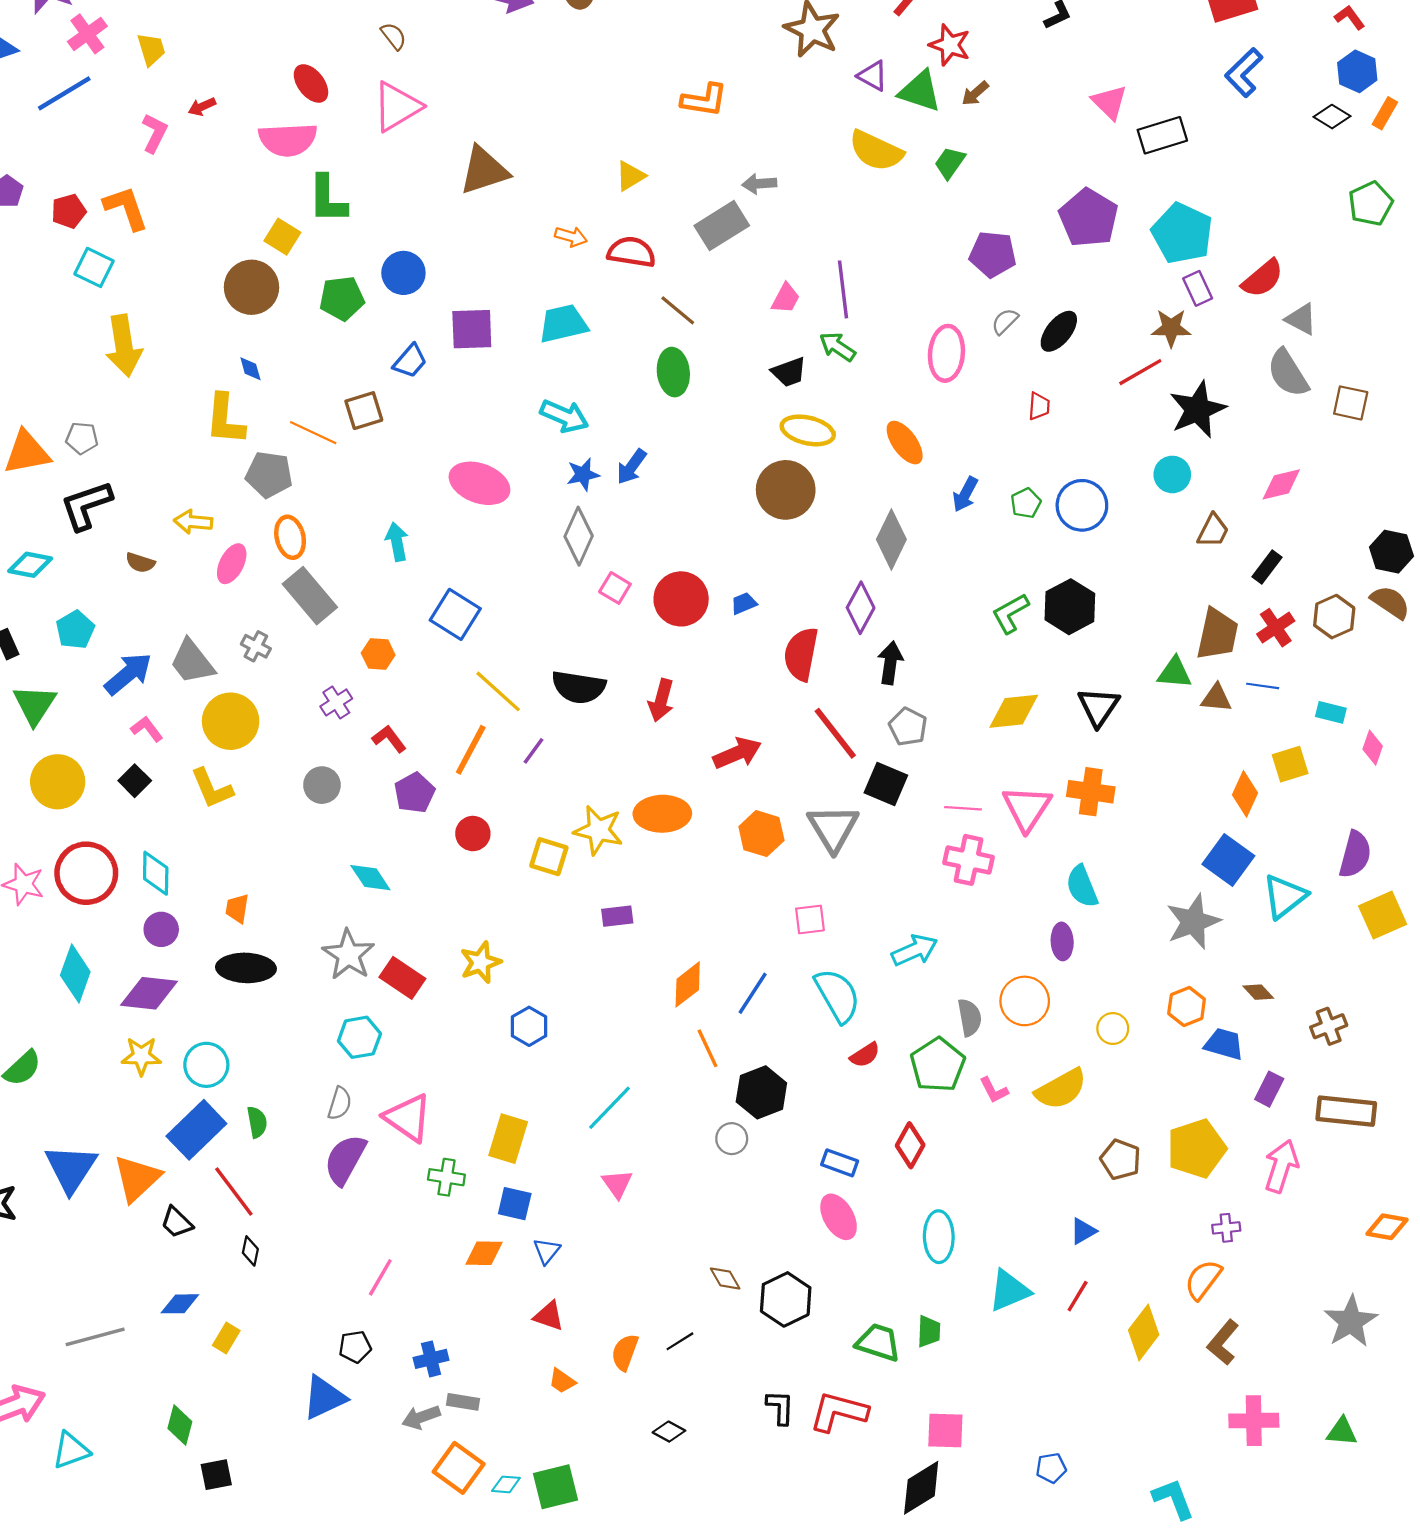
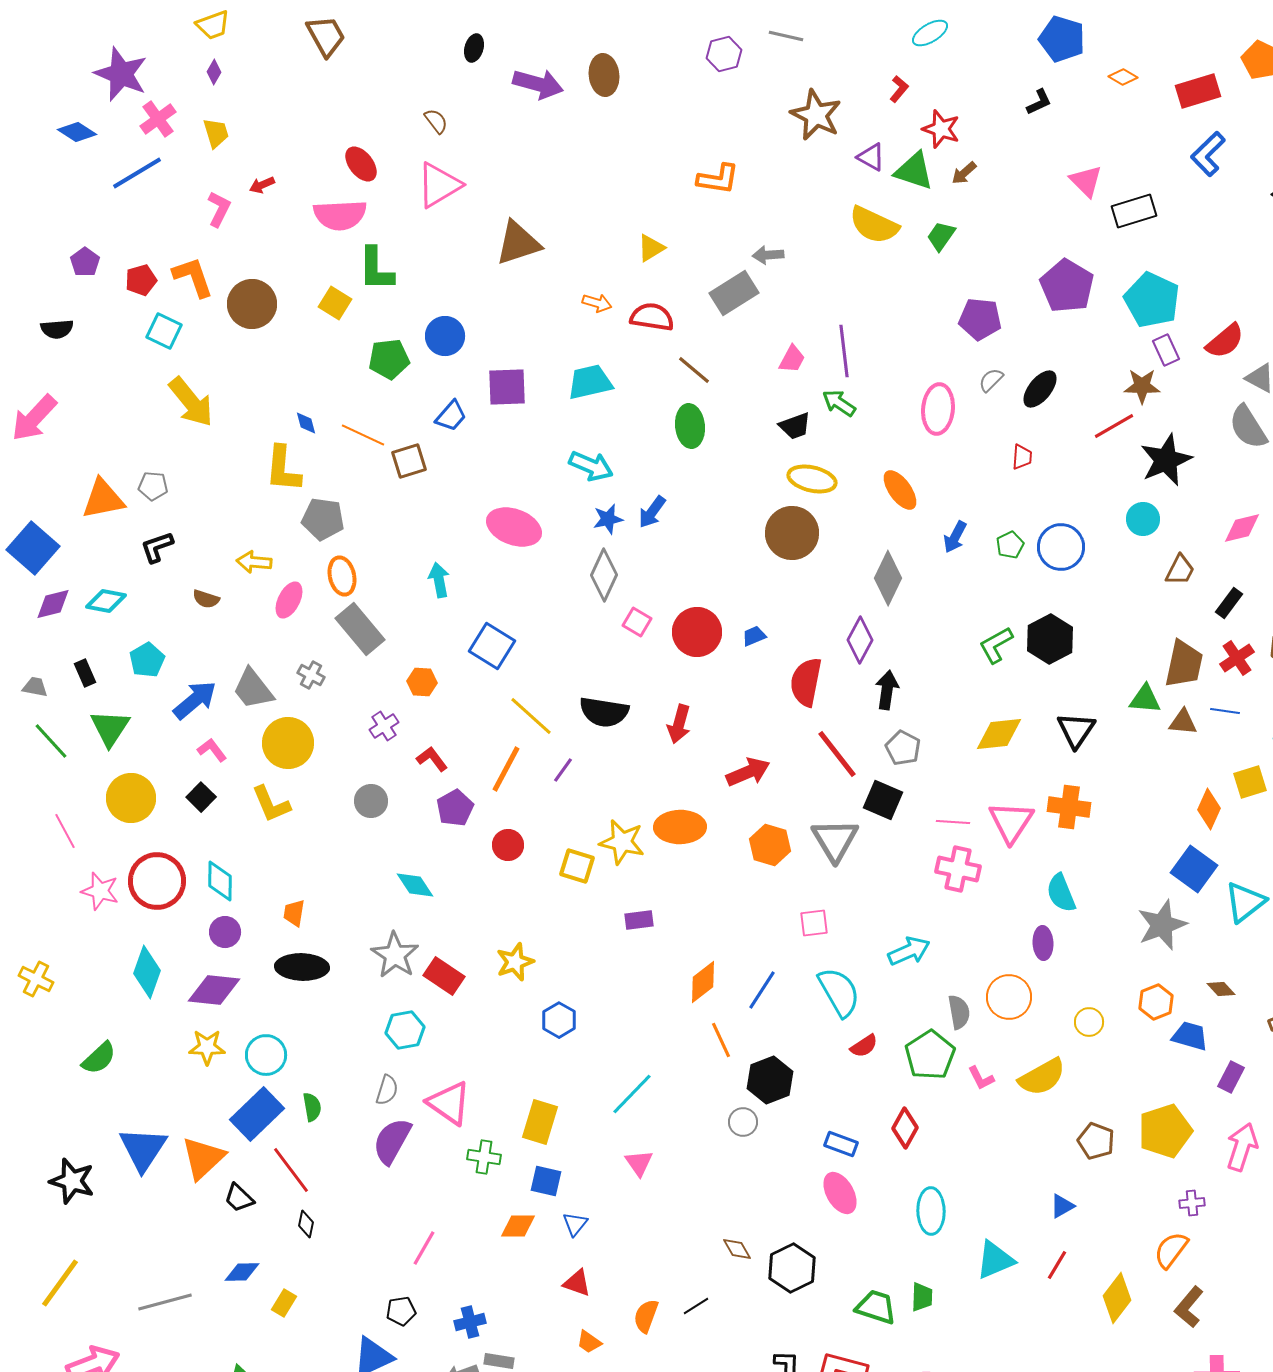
brown circle: (251, 287) -> (252, 304), moved
yellow arrow: (124, 346) -> (191, 402), turned -30
orange line: (313, 433) -> (363, 435), moved
black L-shape: (86, 505) -> (157, 547), size x0.7

